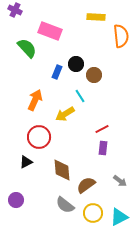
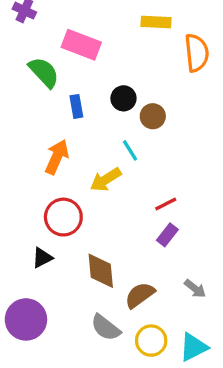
blue rectangle: (57, 72) -> (76, 106), moved, turned -32
purple rectangle: (103, 148) -> (167, 235), turned 32
purple circle: (16, 200) -> (26, 319), size x1.6

